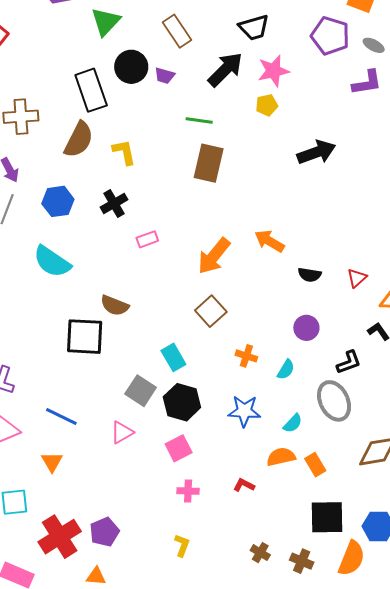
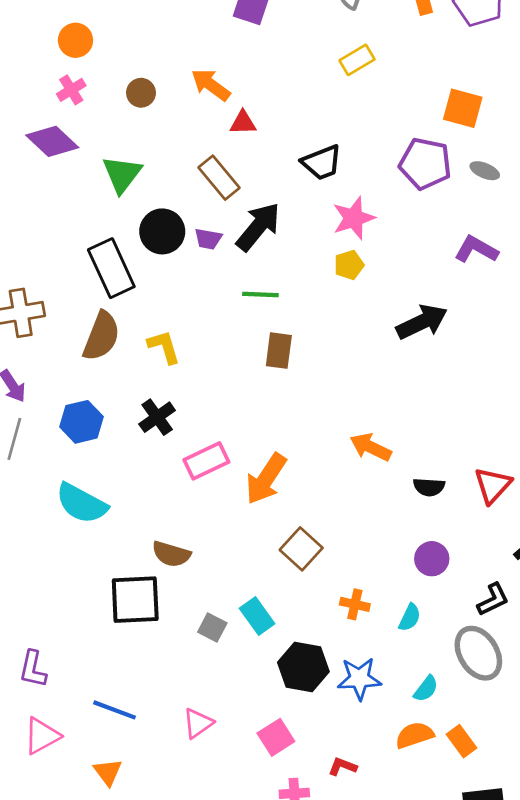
black arrow: (225, 69) -> (258, 227), moved
purple L-shape: (367, 83) -> (476, 249), moved, turned -136
brown rectangle: (209, 163) -> (279, 351), size x0.7
pink rectangle: (147, 239) -> (206, 461), size x1.5
orange arrow: (214, 256) -> (266, 479), moved
red triangle: (357, 278) -> (493, 485), size x1.4
gray square: (141, 391) -> (212, 627), moved, size x0.7
black hexagon: (182, 402) -> (303, 667), moved
red L-shape: (244, 485) -> (342, 767), moved

